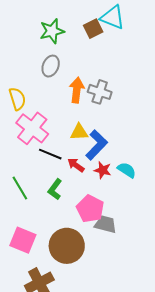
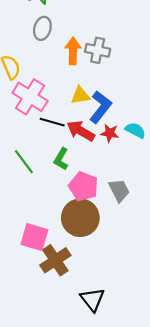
red arrow: (76, 165) -> (81, 131), size x1.5
pink pentagon: (90, 209) -> (83, 186), moved
gray trapezoid: (106, 224) -> (119, 190), turned 55
pink square: (23, 240) -> (34, 237), moved

